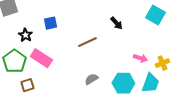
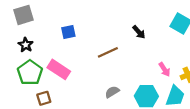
black star: (25, 35) -> (26, 45), moved
pink arrow: (140, 58) -> (164, 69), turned 40

